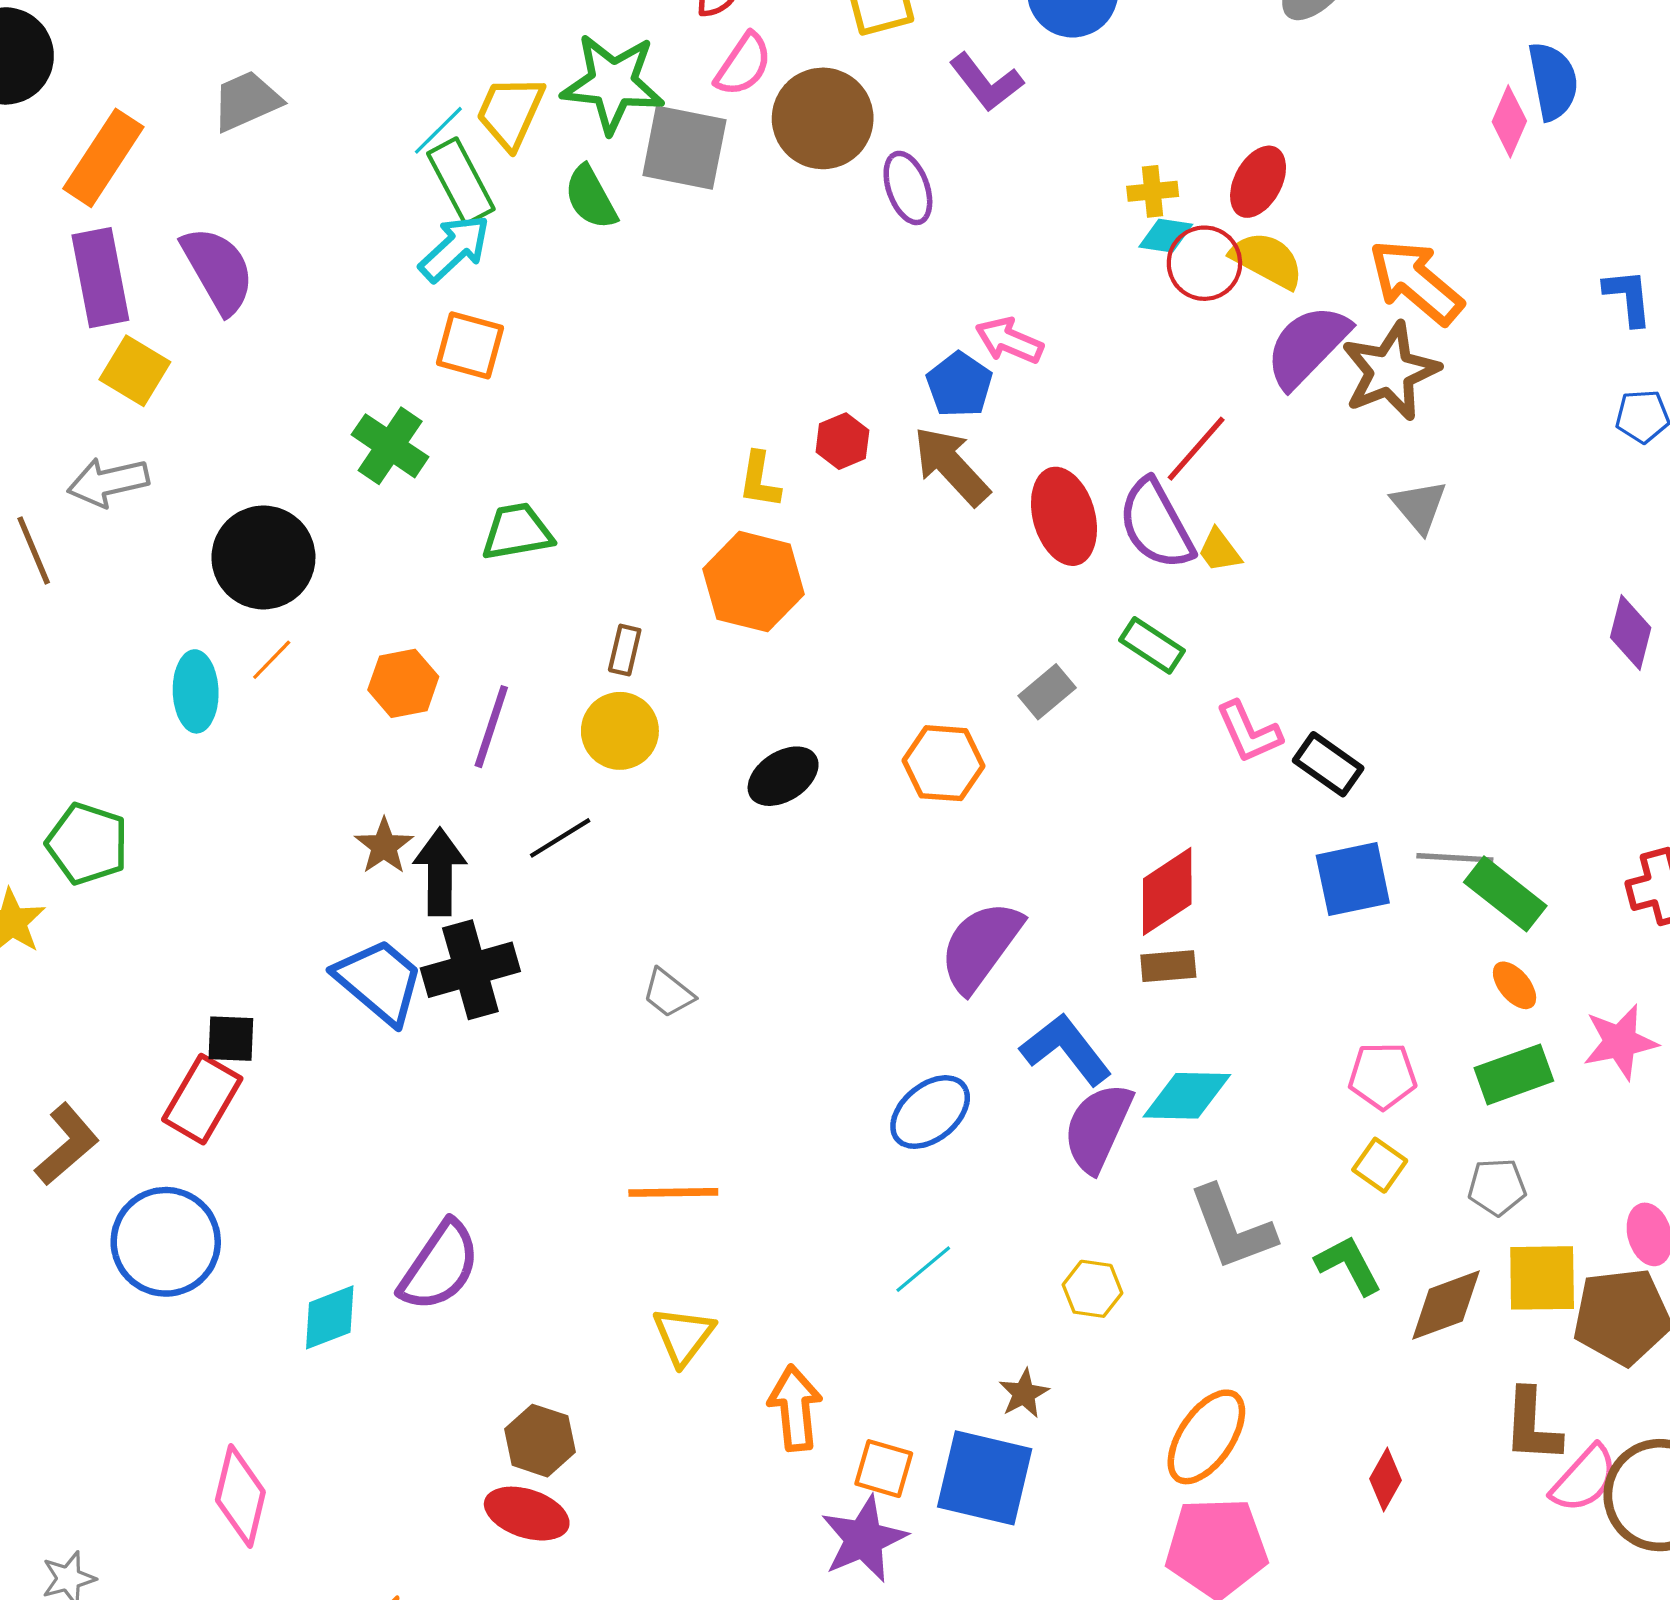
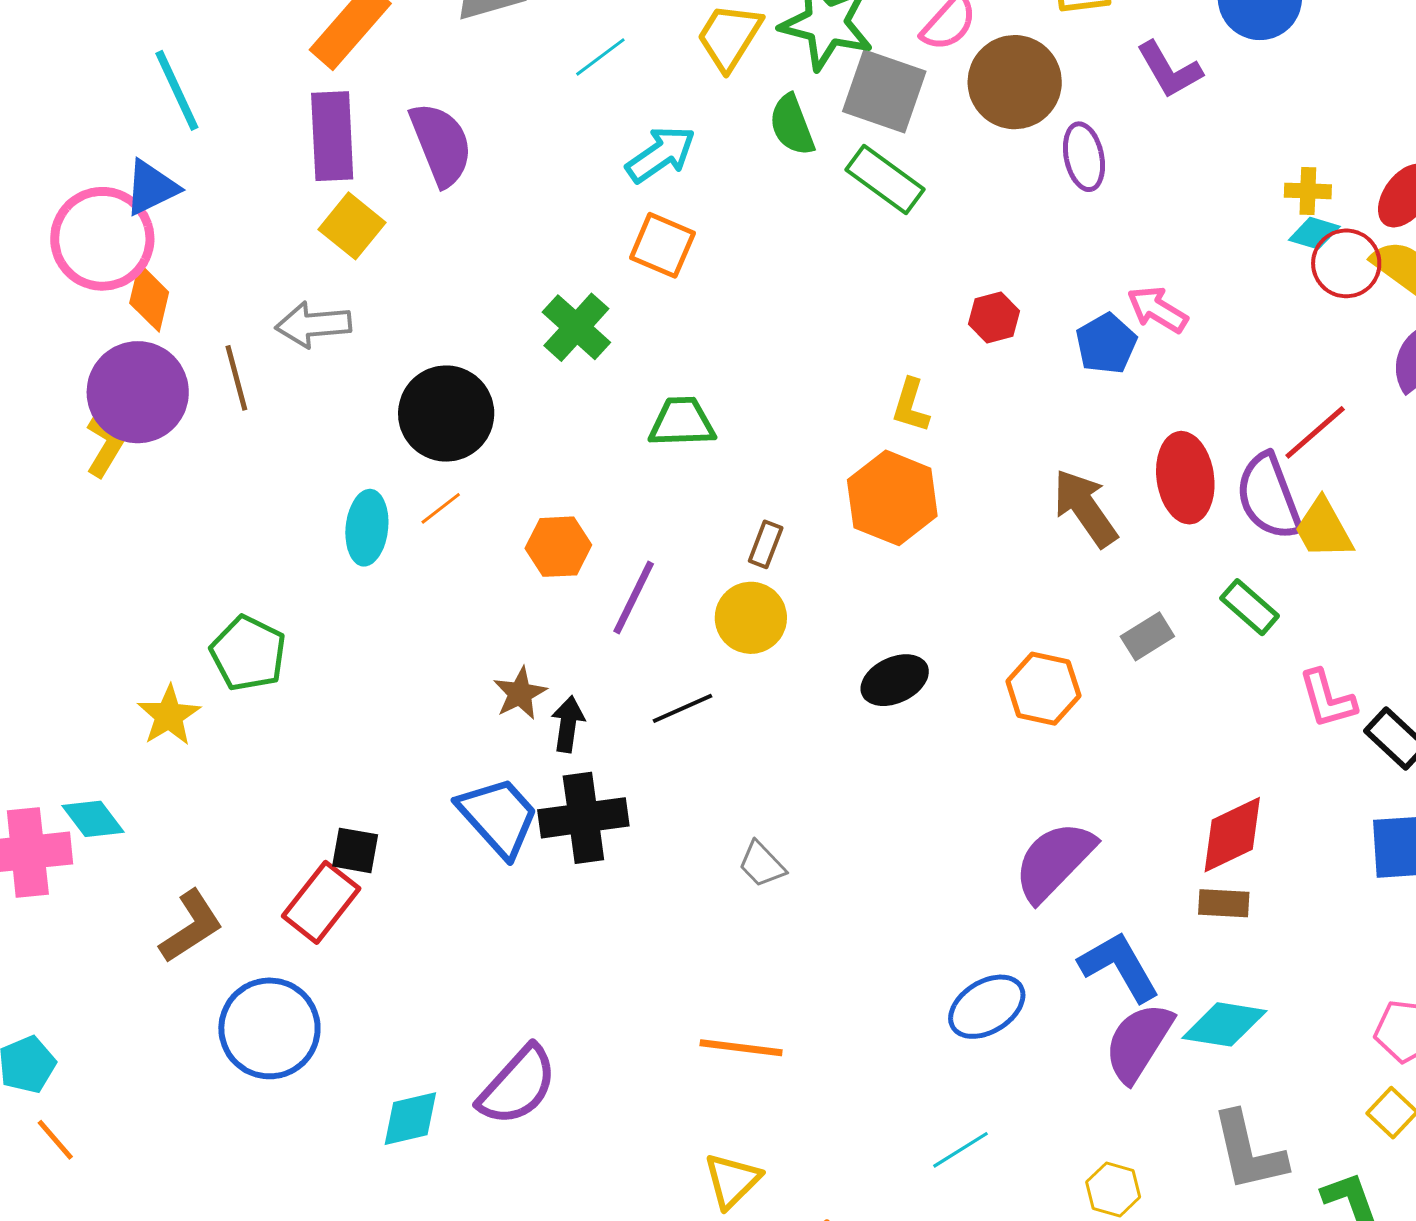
cyan line: (438, 130) -> (600, 57), moved
green rectangle: (461, 181) -> (885, 179), moved, turned -34
red hexagon: (842, 441) -> (994, 318), moved
brown arrow: (951, 466) -> (1085, 508), moved
yellow trapezoid: (1219, 551) -> (1324, 529), size x1.5
black arrow: (440, 872) -> (568, 724), size x0.7

